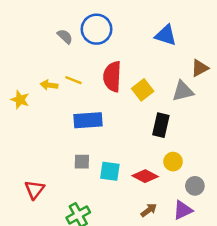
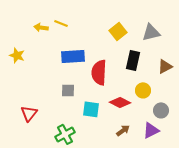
brown triangle: (200, 68) -> (165, 66), moved
red semicircle: (112, 77) -> (99, 72), moved
yellow star: (20, 100) -> (17, 55), moved
cyan square: (110, 171) -> (91, 109), moved

